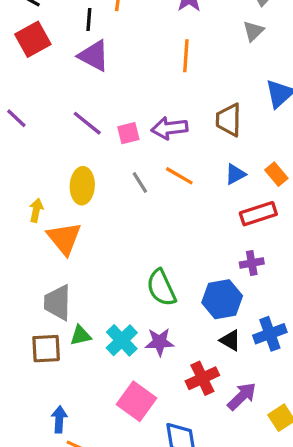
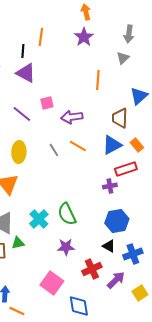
orange line: (186, 56) -> (98, 80), moved
brown trapezoid: (229, 120) -> (120, 118), moved
pink square: (128, 133) -> (47, 103), moved
blue triangle: (235, 174) -> (112, 145), size x1.5
purple cross: (252, 263) -> (110, 186), moved
blue hexagon: (222, 299) -> (117, 221), moved
blue cross: (270, 334) -> (133, 254), moved
cyan cross: (122, 340) -> (39, 219), moved

